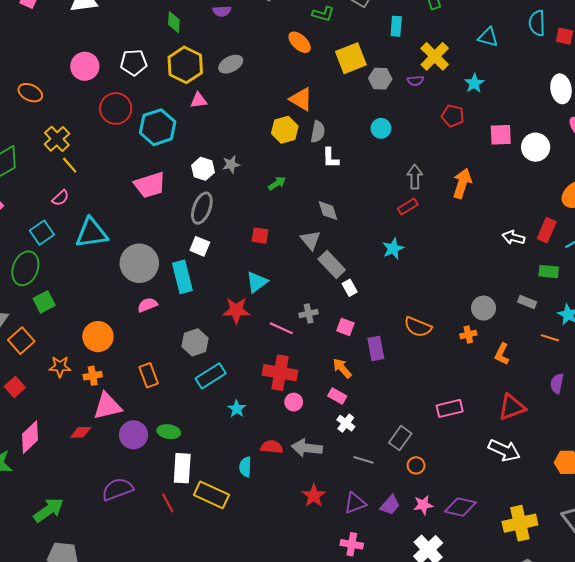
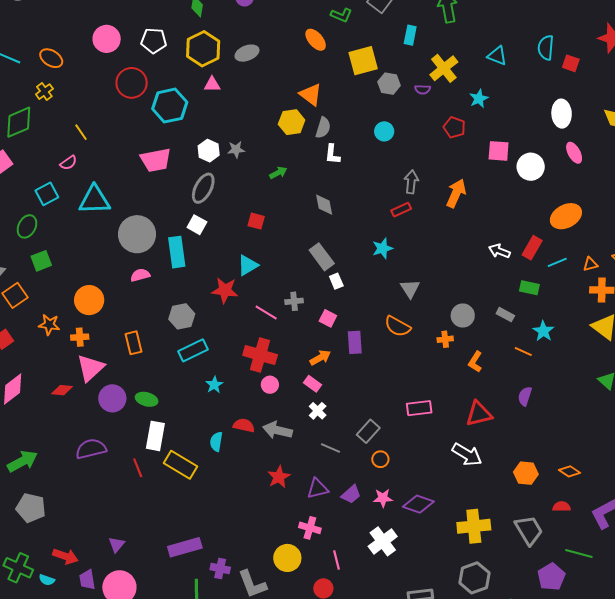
yellow cross: (57, 139) -> (44, 92), moved, size x0.7
gray triangle: (311, 240) -> (410, 289), moved
green ellipse: (25, 268) -> (27, 226), size x0.7
orange arrow: (342, 368) -> (320, 358), turned 95
pink triangle: (107, 406) -> (90, 368), turned -36

